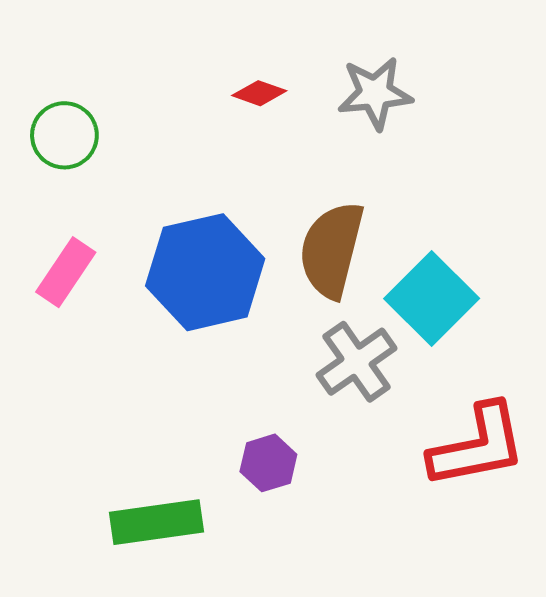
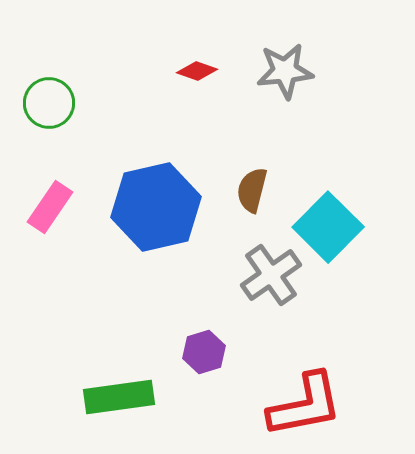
brown semicircle: (332, 250) -> (252, 190), size x0.6
red L-shape: (478, 446) -> (305, 405), moved

